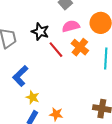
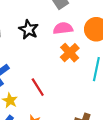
red line: (56, 50) -> (38, 87), moved

